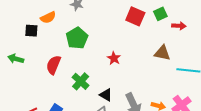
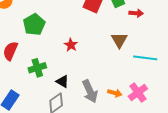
brown triangle: (162, 53) -> (119, 40), turned 48
green cross: (81, 81) -> (37, 68), turned 30

